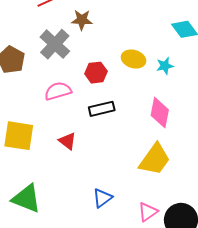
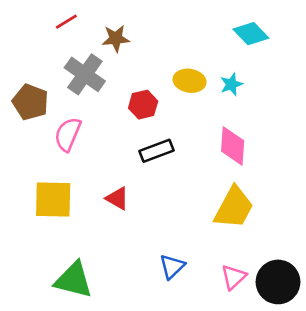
pink semicircle: (58, 91) -> (68, 134), moved, turned -44

